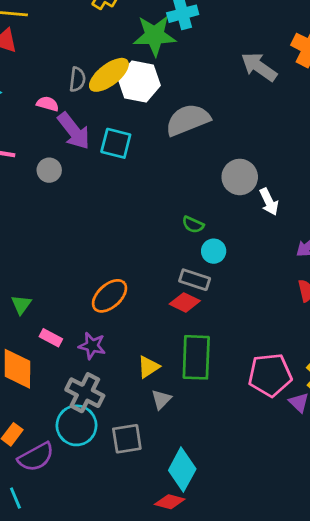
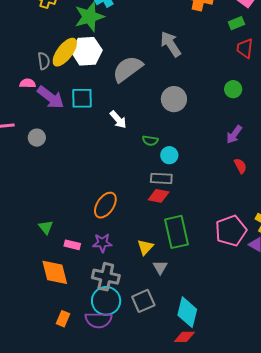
gray arrow: (259, 67) -> (171, 44), moved, turned 36
gray circle: (49, 170) -> (37, 138), moved
white arrow: (269, 202) -> (118, 120), moved
purple semicircle: (36, 457) -> (98, 320), moved, turned 44

